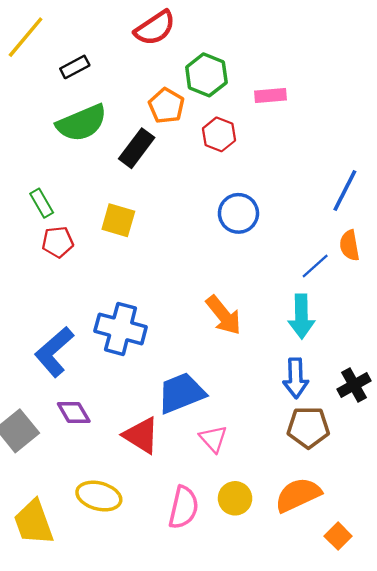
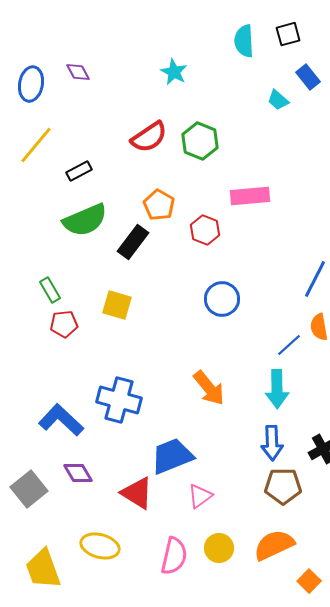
green hexagon: (206, 75) -> (200, 141), moved
pink rectangle: (270, 96) -> (250, 196), size x1.4
blue L-shape: (54, 352) -> (61, 420), turned 84
pink triangle: (213, 439) -> (200, 496), turned 36

